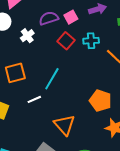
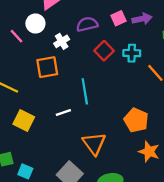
pink square: (71, 17) -> (118, 18), moved
orange square: (15, 73) -> (47, 67), moved
cyan line: (52, 79) -> (85, 91), turned -45

